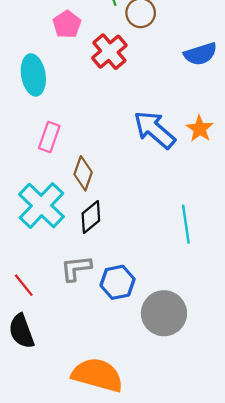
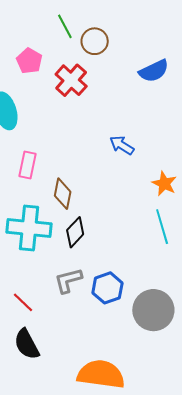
orange star: (200, 129) -> (164, 184), moved
blue arrow: (154, 130) -> (122, 145), size x0.6
cyan cross: (41, 206) -> (29, 228), turned -30

